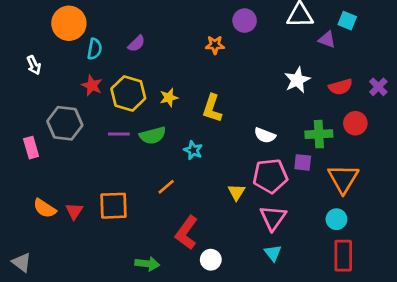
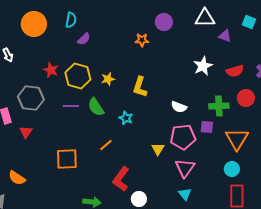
cyan square: (347, 21) -> (249, 22), moved
cyan semicircle: (95, 49) -> (71, 20), moved
green semicircle: (153, 135) -> (96, 107), turned 72
orange semicircle: (45, 208) -> (17, 178), moved
red triangle: (74, 211) -> (26, 132), moved

